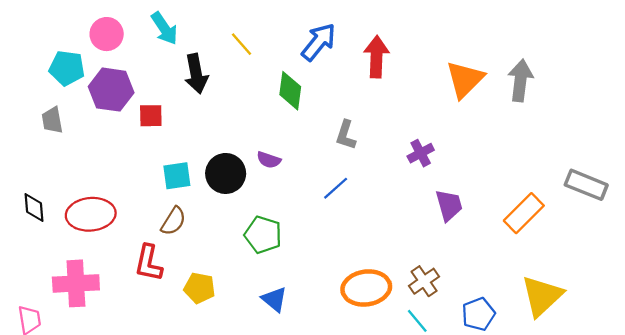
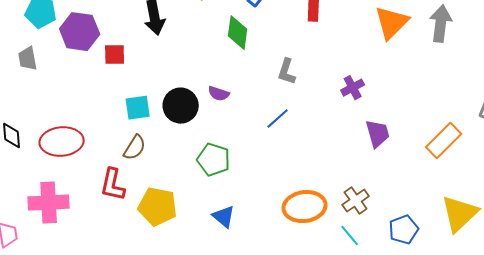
yellow pentagon: (200, 288) -> (158, 207), size x1.4

